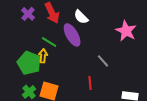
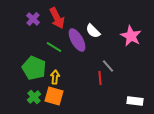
white semicircle: (81, 17) -> (93, 31), moved
yellow arrow: (43, 56) -> (55, 77), moved
red line: (90, 83) -> (100, 78), moved

